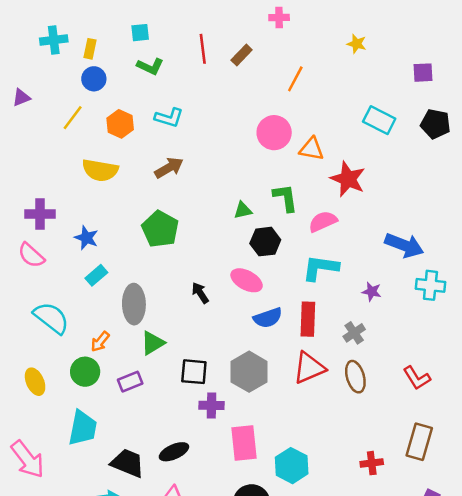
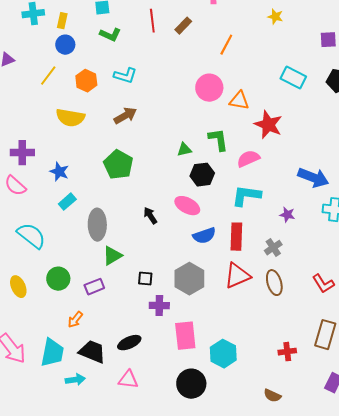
orange arrow: (100, 342) -> (75, 320), moved
black square: (194, 372) -> (145, 279), size x0.7
cyan trapezoid: (83, 428) -> (52, 353), moved

